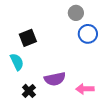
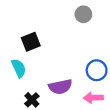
blue circle: (88, 34) -> (97, 70), moved

